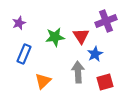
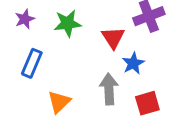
green star: (55, 37) -> (68, 23), moved

